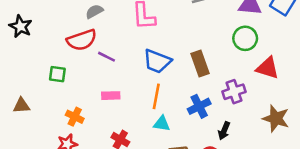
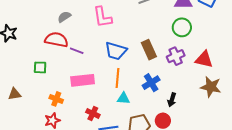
red semicircle: (82, 40) -> (56, 40), turned -145
red triangle: (268, 68) -> (204, 59), moved
purple cross: (234, 92) -> (176, 56), moved
pink rectangle: (111, 96) -> (83, 80), size x1.6

